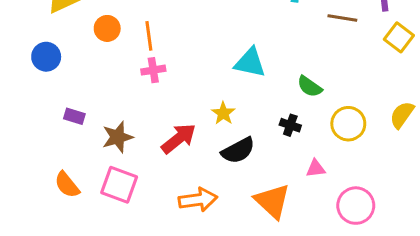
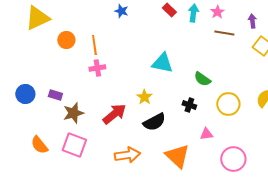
blue circle: (46, 57) -> (25, 94), moved
purple rectangle: (74, 116) -> (55, 95), moved

